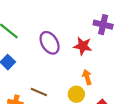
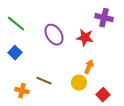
orange arrow: (87, 77) -> (89, 67), turned 40

